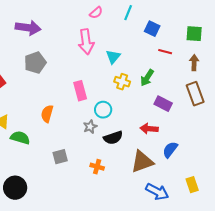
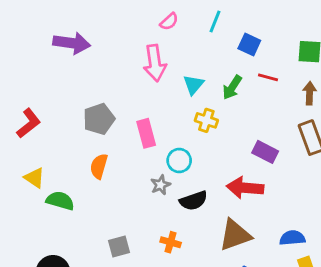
gray pentagon: (35, 63) -> (99, 119), moved
green arrow: (147, 78) -> (232, 87), moved
red arrow: (149, 129) -> (245, 188), size x1.4
blue semicircle: (170, 150) -> (292, 238), moved, turned 48
gray square: (60, 157) -> (119, 246), moved

